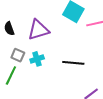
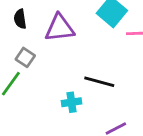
cyan cross: (37, 59) -> (72, 102), moved

